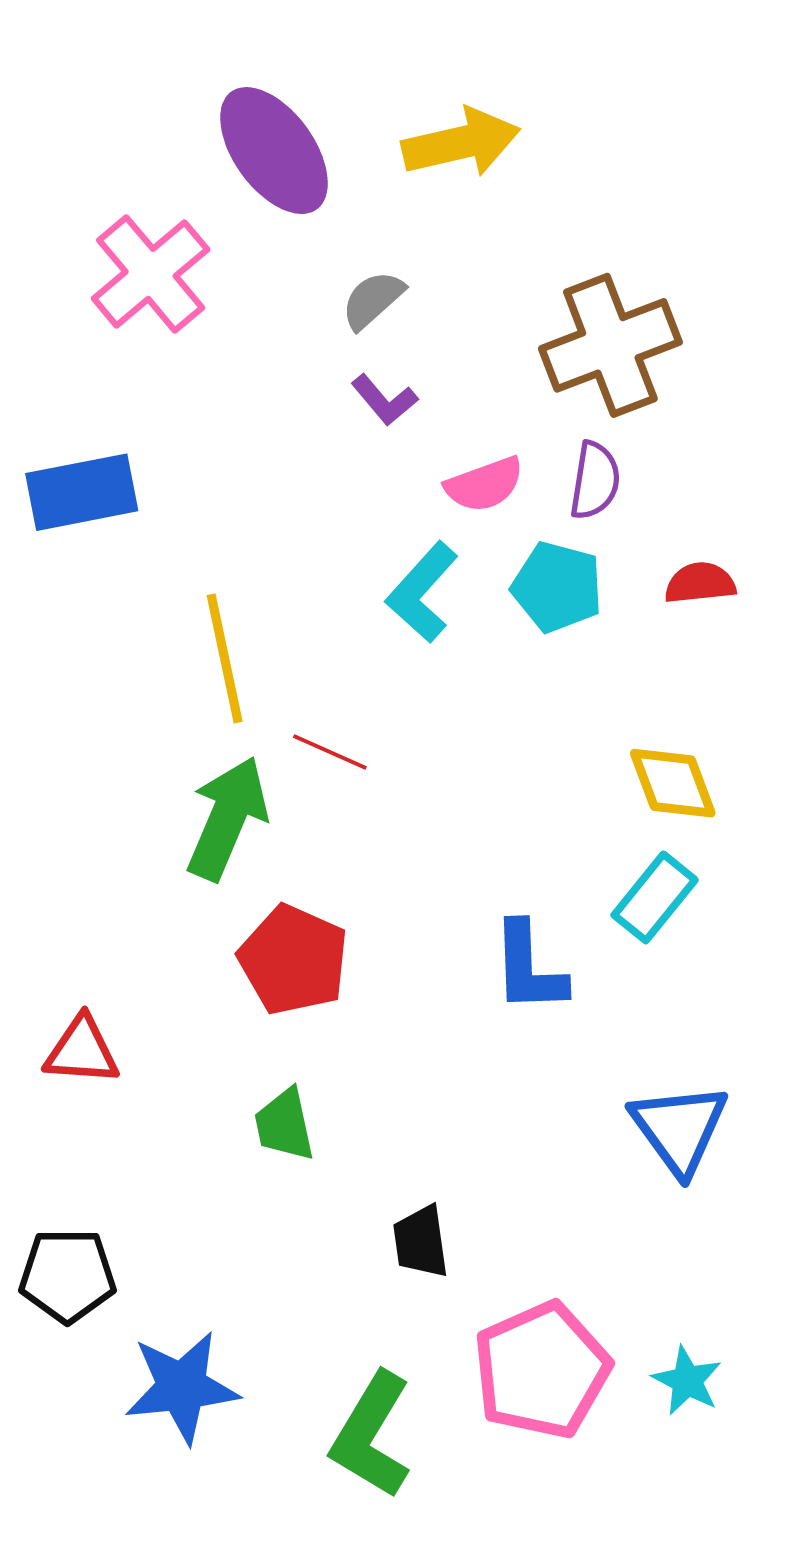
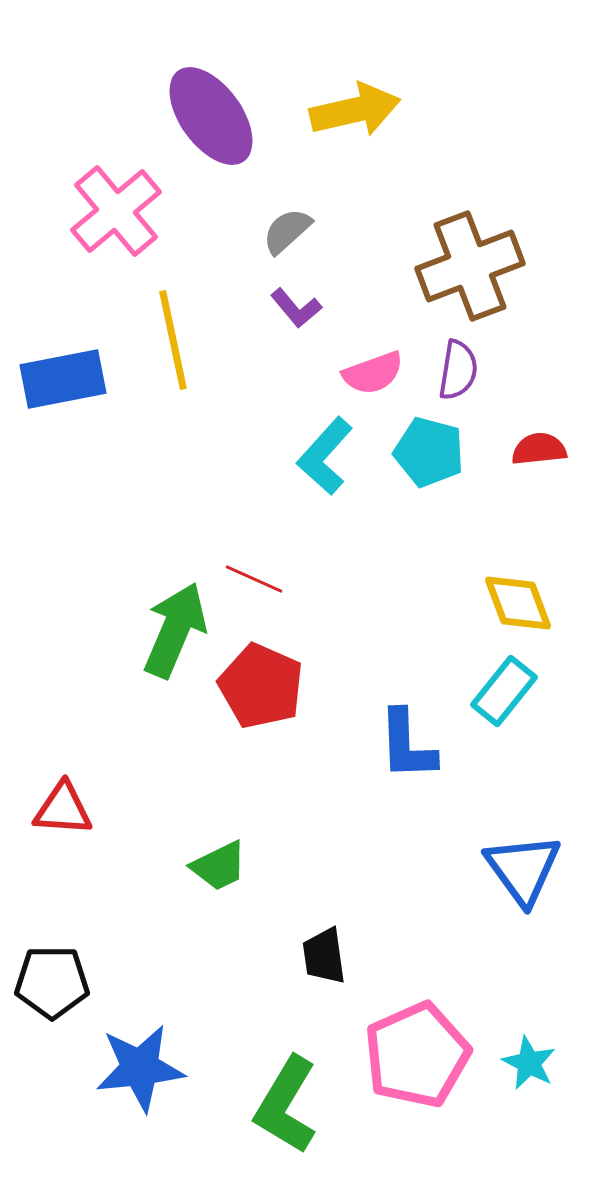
yellow line: (225, 658) -> (173, 340), moved
red pentagon: (293, 960) -> (261, 686), moved
green trapezoid: (284, 1125) -> (219, 866), turned -104

